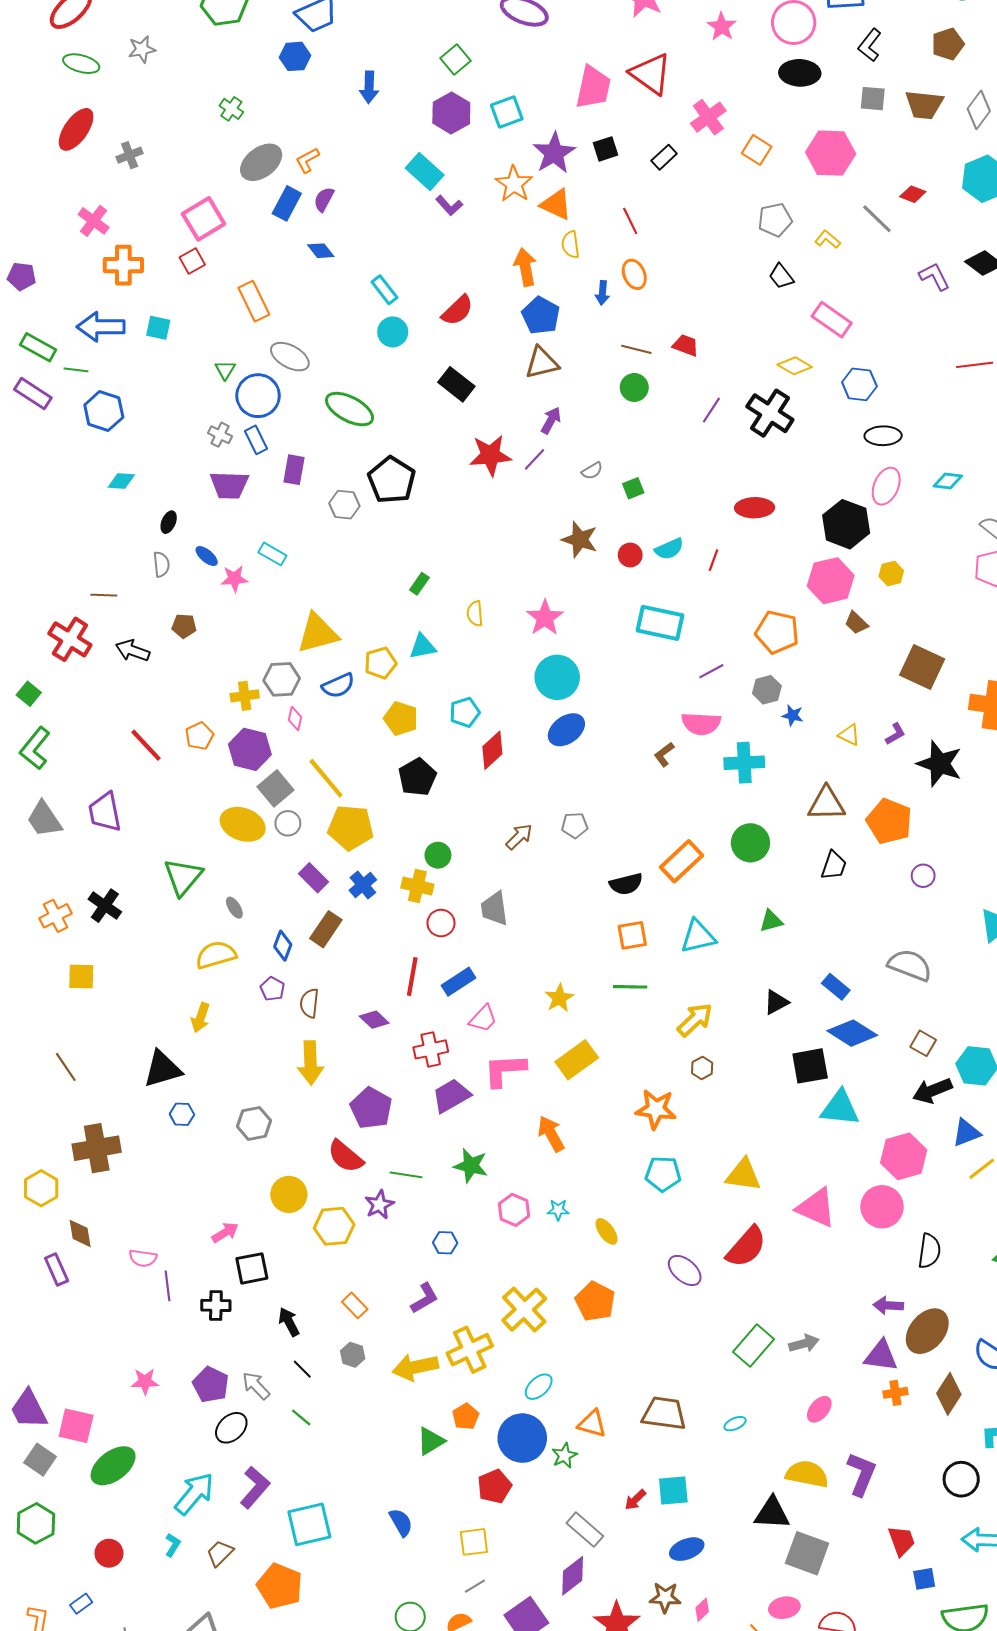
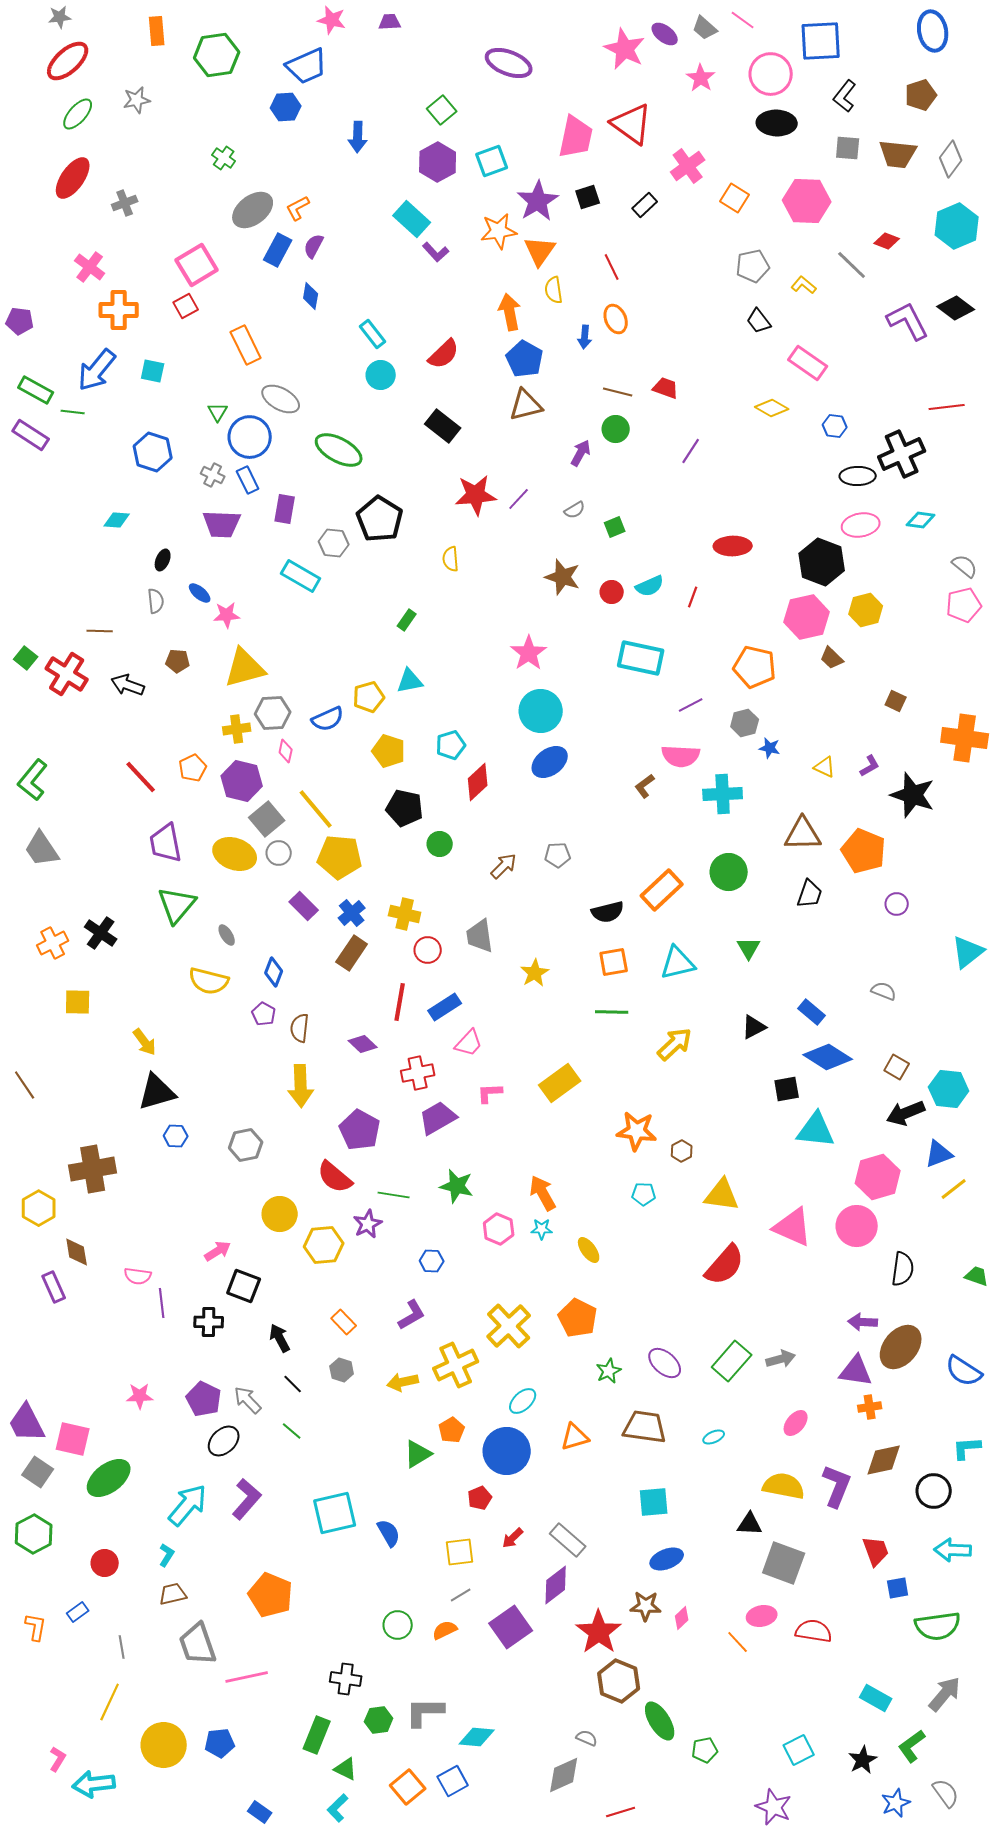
green ellipse: (81, 64) -> (78, 114), turned -64
orange star: (514, 184) -> (499, 231), turned 30
orange triangle: (556, 204) -> (540, 251), turned 40
blue diamond: (321, 251) -> (311, 296), turned 48
purple L-shape: (934, 276) -> (908, 321), size x1.4
blue arrow: (101, 327) -> (97, 370), turned -51
blue hexagon: (859, 384) -> (835, 426), size x0.7
blue hexagon: (104, 411) -> (153, 452), moved
black cross: (770, 413) -> (902, 454), moved, turned 33
purple arrow: (551, 420) -> (581, 453), moved
pink ellipse: (886, 486) -> (861, 525), turned 57
cyan rectangle: (272, 554) -> (301, 576), moved, size x1.4
yellow hexagon: (891, 574) -> (866, 610), size x1.4
yellow semicircle: (475, 614) -> (451, 559), moved
yellow triangle: (318, 633) -> (245, 668), moved
brown square: (922, 667) -> (896, 701), size x0.5
green square: (29, 694) -> (26, 658), moved
black pentagon: (417, 777) -> (405, 808), turned -30
purple trapezoid: (105, 812) -> (166, 843), moved
green circle: (438, 855) -> (440, 844), moved
green triangle: (771, 921) -> (749, 948), turned -45
brown rectangle: (326, 929) -> (352, 953), moved
yellow semicircle: (216, 955) -> (209, 981), turned -150
gray semicircle: (910, 965) -> (884, 991), size x0.6
yellow star: (559, 998) -> (535, 973), moved
yellow arrow: (200, 1018) -> (145, 1042), moved, turned -56
black square: (810, 1066) -> (787, 1089), size x0.7
brown line: (66, 1067) -> (25, 1085), moved
brown hexagon: (702, 1068) -> (682, 1151), moved
pink L-shape: (505, 1070) -> (490, 1093), size x0.6
orange arrow: (551, 1134) -> (543, 1193), moved
cyan pentagon: (663, 1174) -> (644, 1194), size x0.7
black square: (252, 1268) -> (244, 1286), turned 32
purple ellipse: (685, 1270) -> (665, 1363), moved
yellow arrow: (415, 1367) -> (403, 1382), size x0.7
brown diamond: (949, 1394) -> (884, 1460), moved, turned 45
orange triangle: (592, 1424) -> (575, 1437), turned -32
green star: (564, 1456) -> (609, 1371), moved
red pentagon: (494, 1486) -> (480, 1498), size x0.7
red arrow: (635, 1500) -> (513, 1538), moved
black triangle: (772, 1513) -> (750, 1524), size x0.7
cyan square: (309, 1524) -> (335, 1513), moved
brown trapezoid: (220, 1553) -> (173, 1594), moved, turned 32

